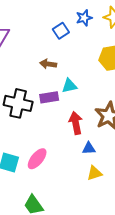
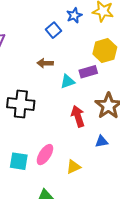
purple rectangle: (49, 97) -> (88, 72), moved
blue triangle: (89, 148) -> (102, 142), moved
yellow triangle: (94, 173) -> (74, 167), moved

